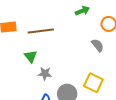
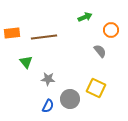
green triangle: (31, 56) -> (26, 62), moved

